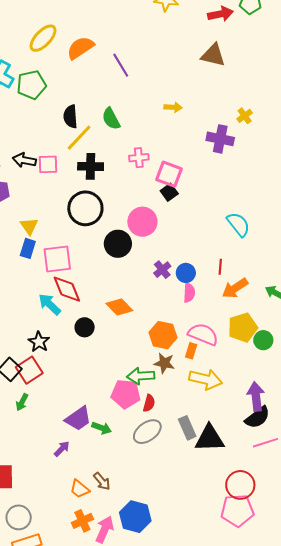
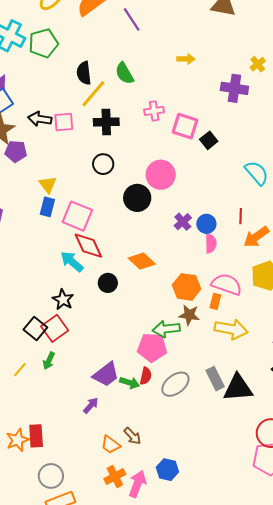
black square: (169, 192) -> (209, 140), moved
black circle: (85, 208) -> (103, 164), size x0.6
pink square: (57, 259) -> (77, 216), turned 32
red semicircle: (149, 403) -> (146, 376), moved
blue hexagon: (135, 517) -> (167, 470), size x0.7

